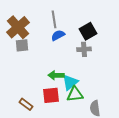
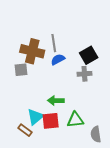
brown cross: (18, 27) -> (32, 51), moved, turned -35
cyan triangle: (70, 82) -> (35, 117), moved

